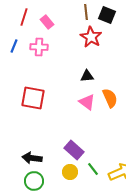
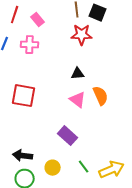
red star: (91, 37) -> (82, 35), turned -30
purple rectangle: (74, 150) -> (68, 136), moved
yellow circle: (70, 172) -> (53, 168), moved

